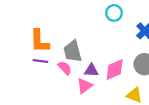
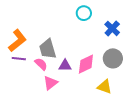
orange L-shape: (40, 41) -> (17, 41), turned -125
pink triangle: (85, 86) -> (50, 83), moved

